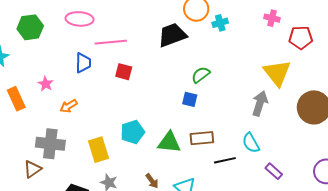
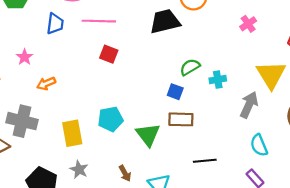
pink cross: (272, 18) -> (248, 24), moved, turned 35
cyan cross: (220, 23) -> (218, 80), moved
blue trapezoid: (83, 63) -> (55, 24), moved
brown rectangle: (202, 138) -> (181, 119), moved
green triangle: (169, 142) -> (148, 135), turned 40
cyan semicircle: (251, 143) -> (259, 145), moved

